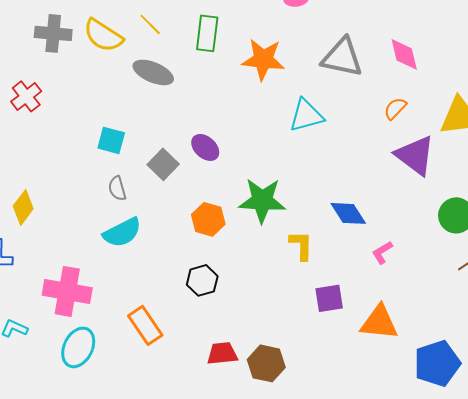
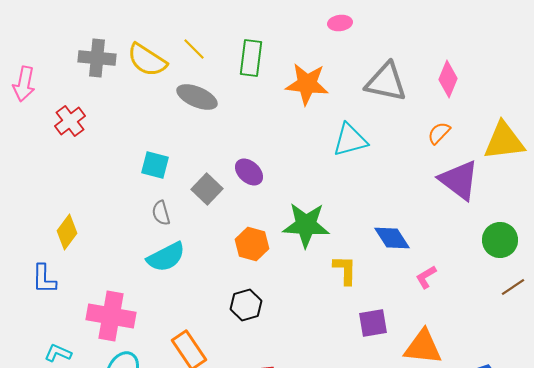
pink diamond: (404, 54) -> (448, 79), turned 36

